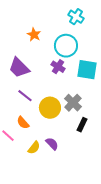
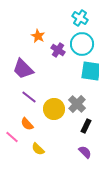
cyan circle: (66, 46) -> (82, 44), moved
purple cross: (58, 67) -> (58, 50), moved
purple semicircle: (52, 144) -> (85, 152), moved
yellow semicircle: (34, 148) -> (38, 149), turned 96

